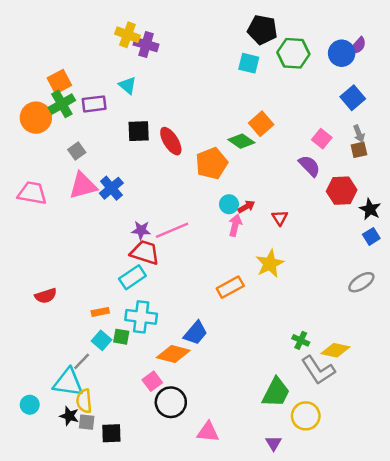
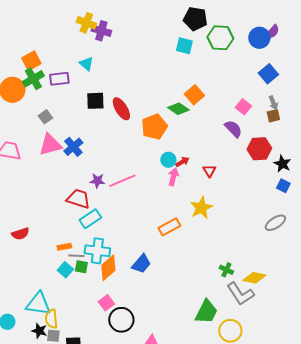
blue square: (371, 236) -> (283, 186), turned -32
red trapezoid: (145, 252) -> (78, 199), moved
orange diamond: (173, 354) -> (108, 268), moved, turned -56
gray line: (82, 361) -> (76, 256), moved, turned 49

